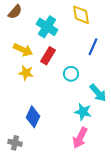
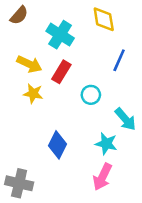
blue diamond: (33, 117) -> (58, 145), moved
gray cross: (15, 143) -> (19, 183), size x1.5

